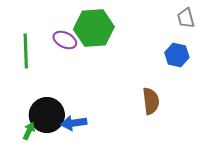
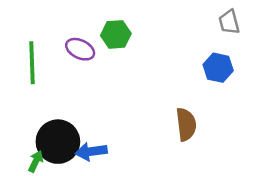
green hexagon: (94, 28) -> (116, 34), size x0.6

